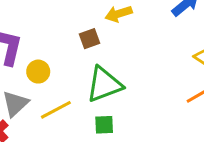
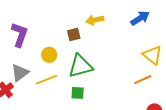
yellow circle: (38, 72) -> (49, 55), moved

